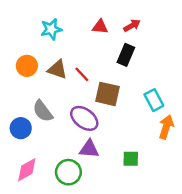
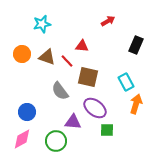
red triangle: (100, 27) -> (82, 46), moved
black rectangle: (126, 55) -> (136, 45), moved
gray semicircle: (43, 111) -> (60, 91), moved
purple ellipse: (84, 118) -> (95, 108), moved
blue circle: (21, 128) -> (27, 112), moved

